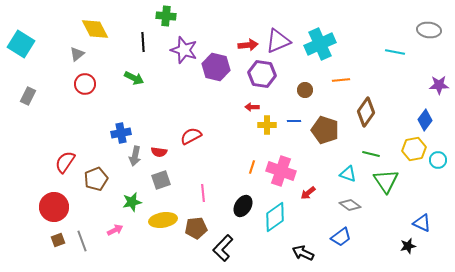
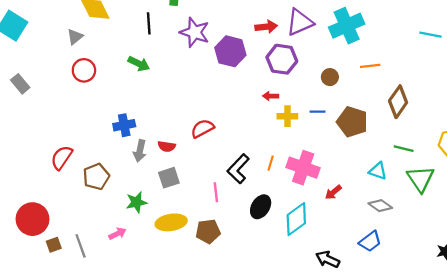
gray rectangle: (28, 96) -> (20, 84), turned -66
red circle: (54, 207) -> (33, 219), moved
black L-shape: (223, 248) -> (238, 169), moved

